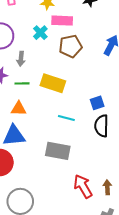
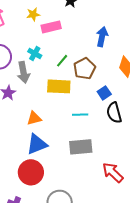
cyan cross: (40, 33) -> (35, 54), moved
brown pentagon: (71, 46) -> (84, 69), moved
gray arrow: (21, 59) -> (23, 72), size x1.5
green line: (22, 83) -> (62, 61), moved, turned -32

